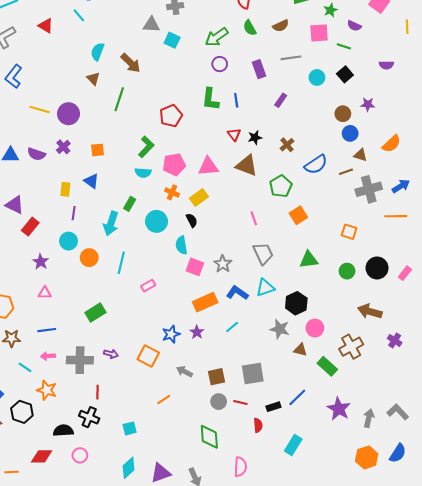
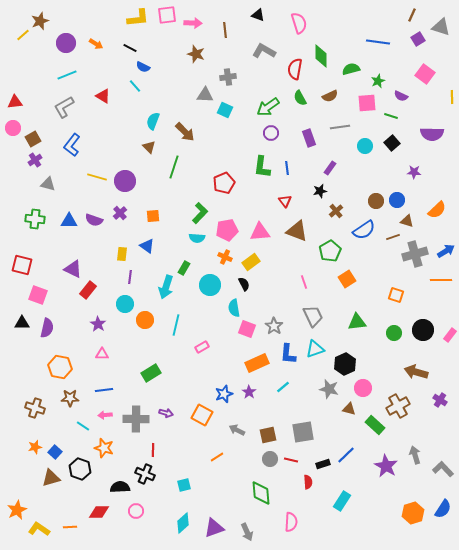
purple semicircle: (386, 65) -> (432, 134), size x1.6
brown circle: (343, 114) -> (376, 201), moved
black star: (255, 138) -> (320, 191), moved
blue L-shape: (237, 293) -> (288, 354), turned -120
gray arrow: (369, 418) -> (415, 455), moved, turned -30

